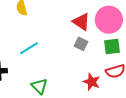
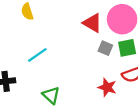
gray square: (81, 44) -> (105, 48), moved

